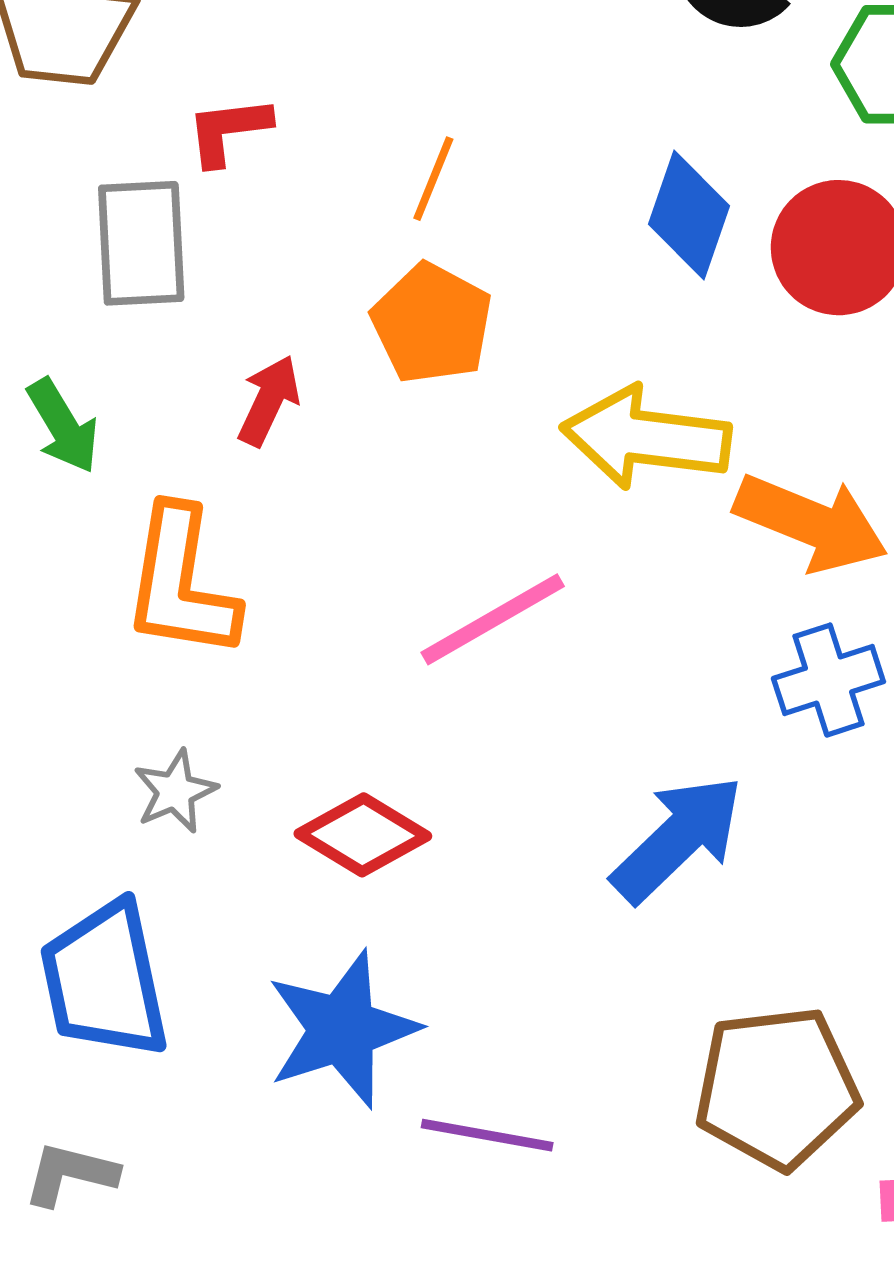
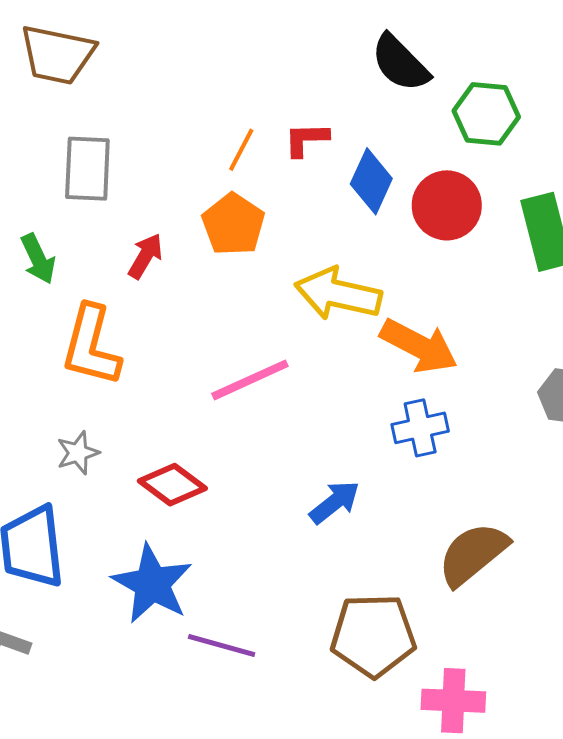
red L-shape: (228, 131) -> (306, 139), moved
blue arrow: (678, 839) -> (335, 502), size x0.7
blue star: (342, 1029) -> (152, 584), turned -30

